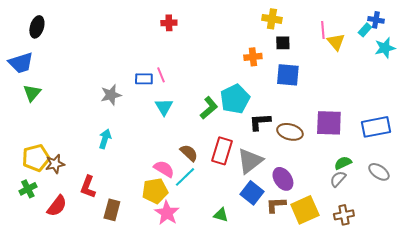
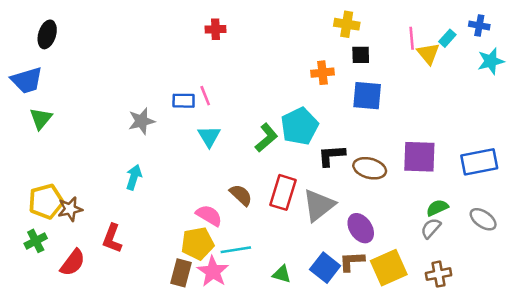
cyan rectangle: (365, 30) -> (447, 38), moved
cyan line: (185, 177) -> (236, 250), moved, turned 35
blue square: (252, 193) -> (325, 268), moved
brown rectangle: (112, 210) -> (181, 273), moved

